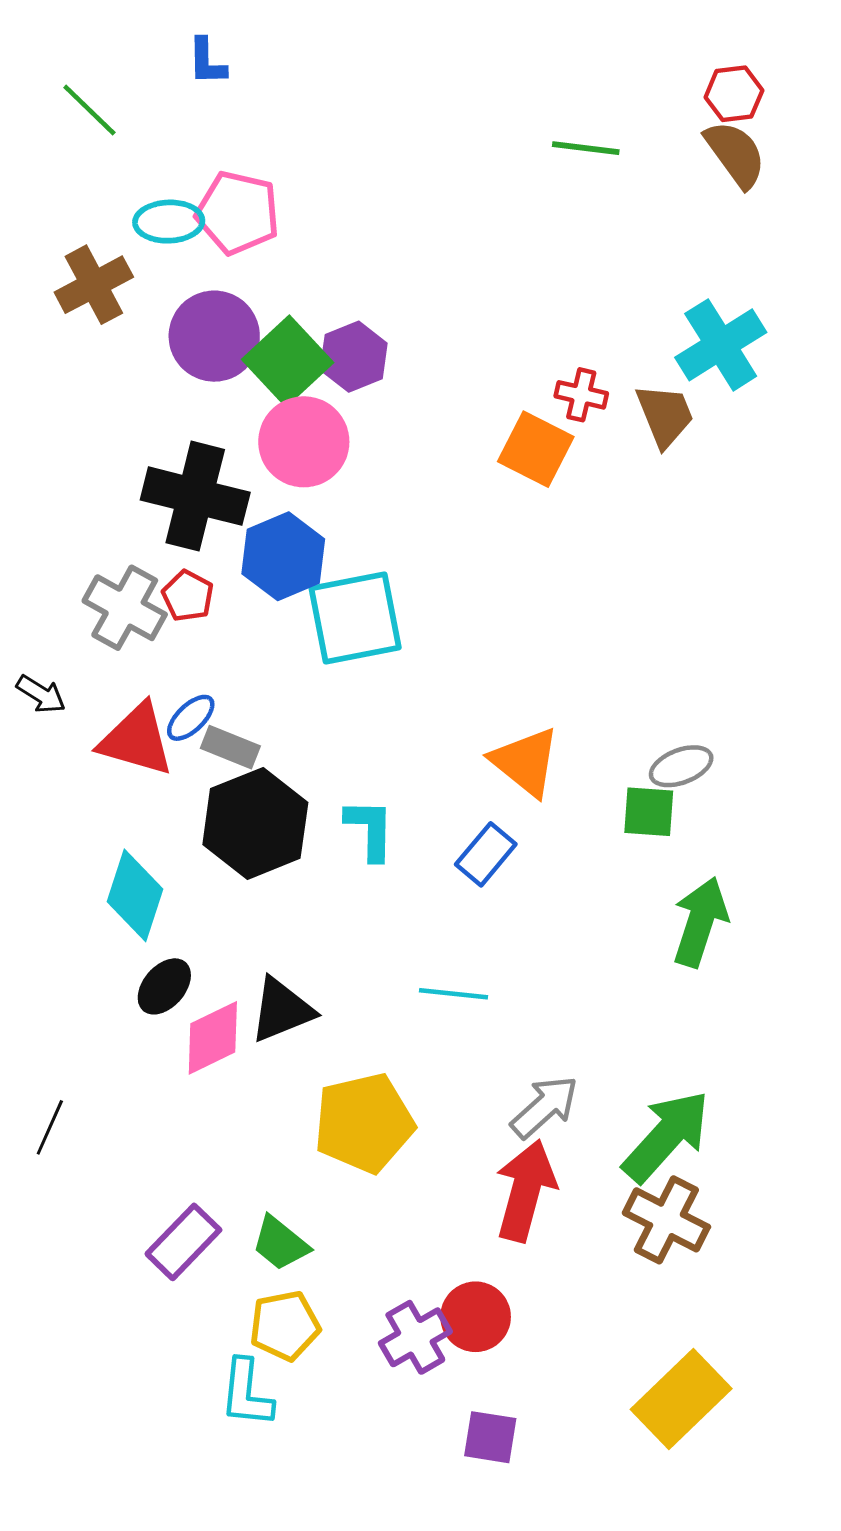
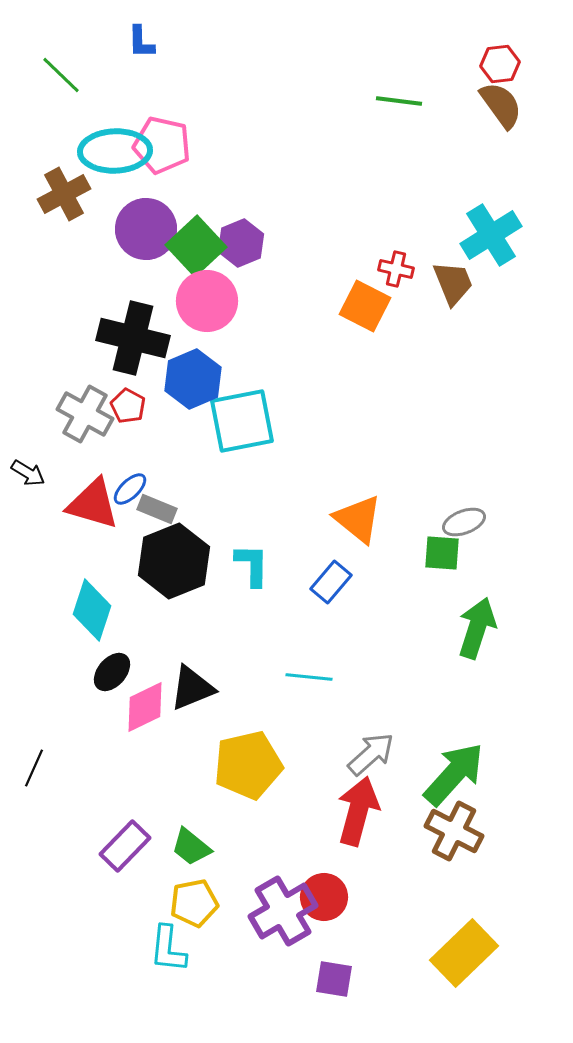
cyan ellipse: (169, 222) -> (115, 151), size x1.5
purple cross: (415, 1337) -> (283, 911), size x1.4

